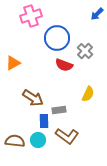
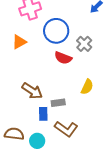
orange triangle: (13, 63) -> (19, 42), moved
cyan circle: (38, 140) -> (37, 141), moved

